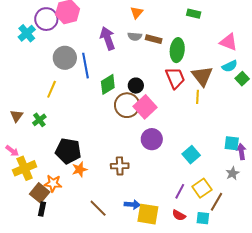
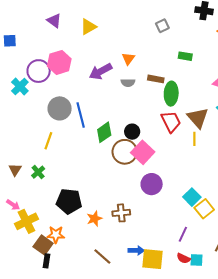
purple arrow: (108, 38) -> (101, 71), moved, turned -95
brown rectangle: (154, 39) -> (156, 79), moved
orange star: (80, 169) -> (94, 219), moved
yellow square: (202, 188) -> (204, 209), moved
cyan square: (203, 218) -> (197, 260), moved

